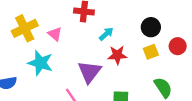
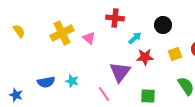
black circle: (151, 27) -> (163, 25), moved
cyan star: (40, 63) -> (72, 81), moved, size x0.6

